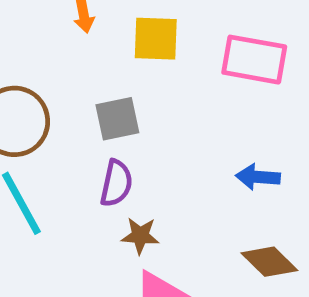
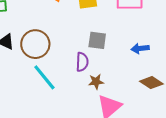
gray square: (117, 119) -> (97, 40), moved, turned 30

